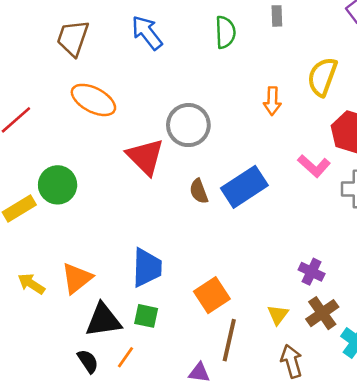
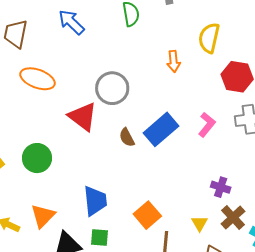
pink L-shape: (314, 166) -> (207, 125), moved, turned -85
green circle: (58, 185) -> (37, 158), moved

